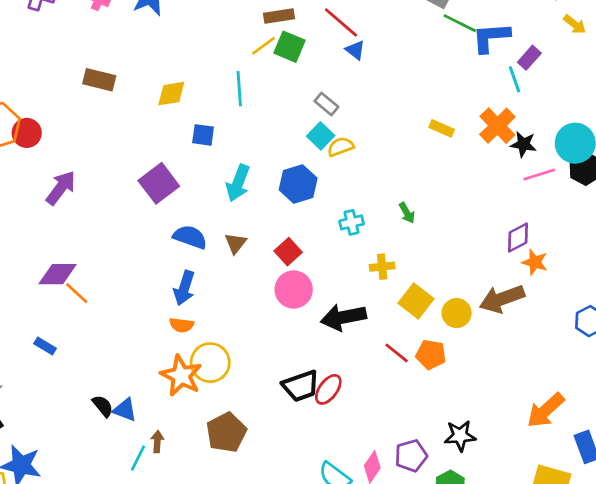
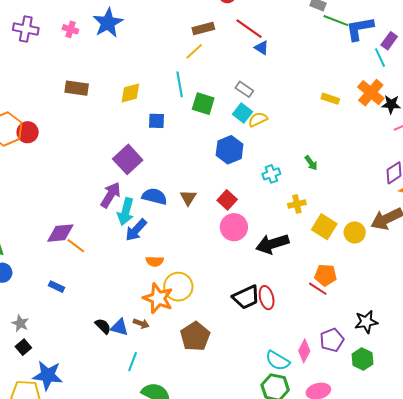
green square: (289, 47) -> (203, 104), moved
cyan arrow: (238, 183) -> (126, 212), moved
purple arrow: (61, 188) -> (111, 195), moved
blue arrow: (184, 288) -> (136, 230), moved, turned 30
red line: (397, 353) -> (318, 289), moved
orange pentagon: (431, 355) -> (326, 275), moved
red ellipse: (328, 389) -> (267, 298), turned -45
brown arrow: (157, 442) -> (141, 324), moved, turned 112

